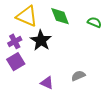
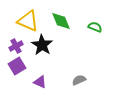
purple triangle: (47, 83) -> (40, 82), moved

